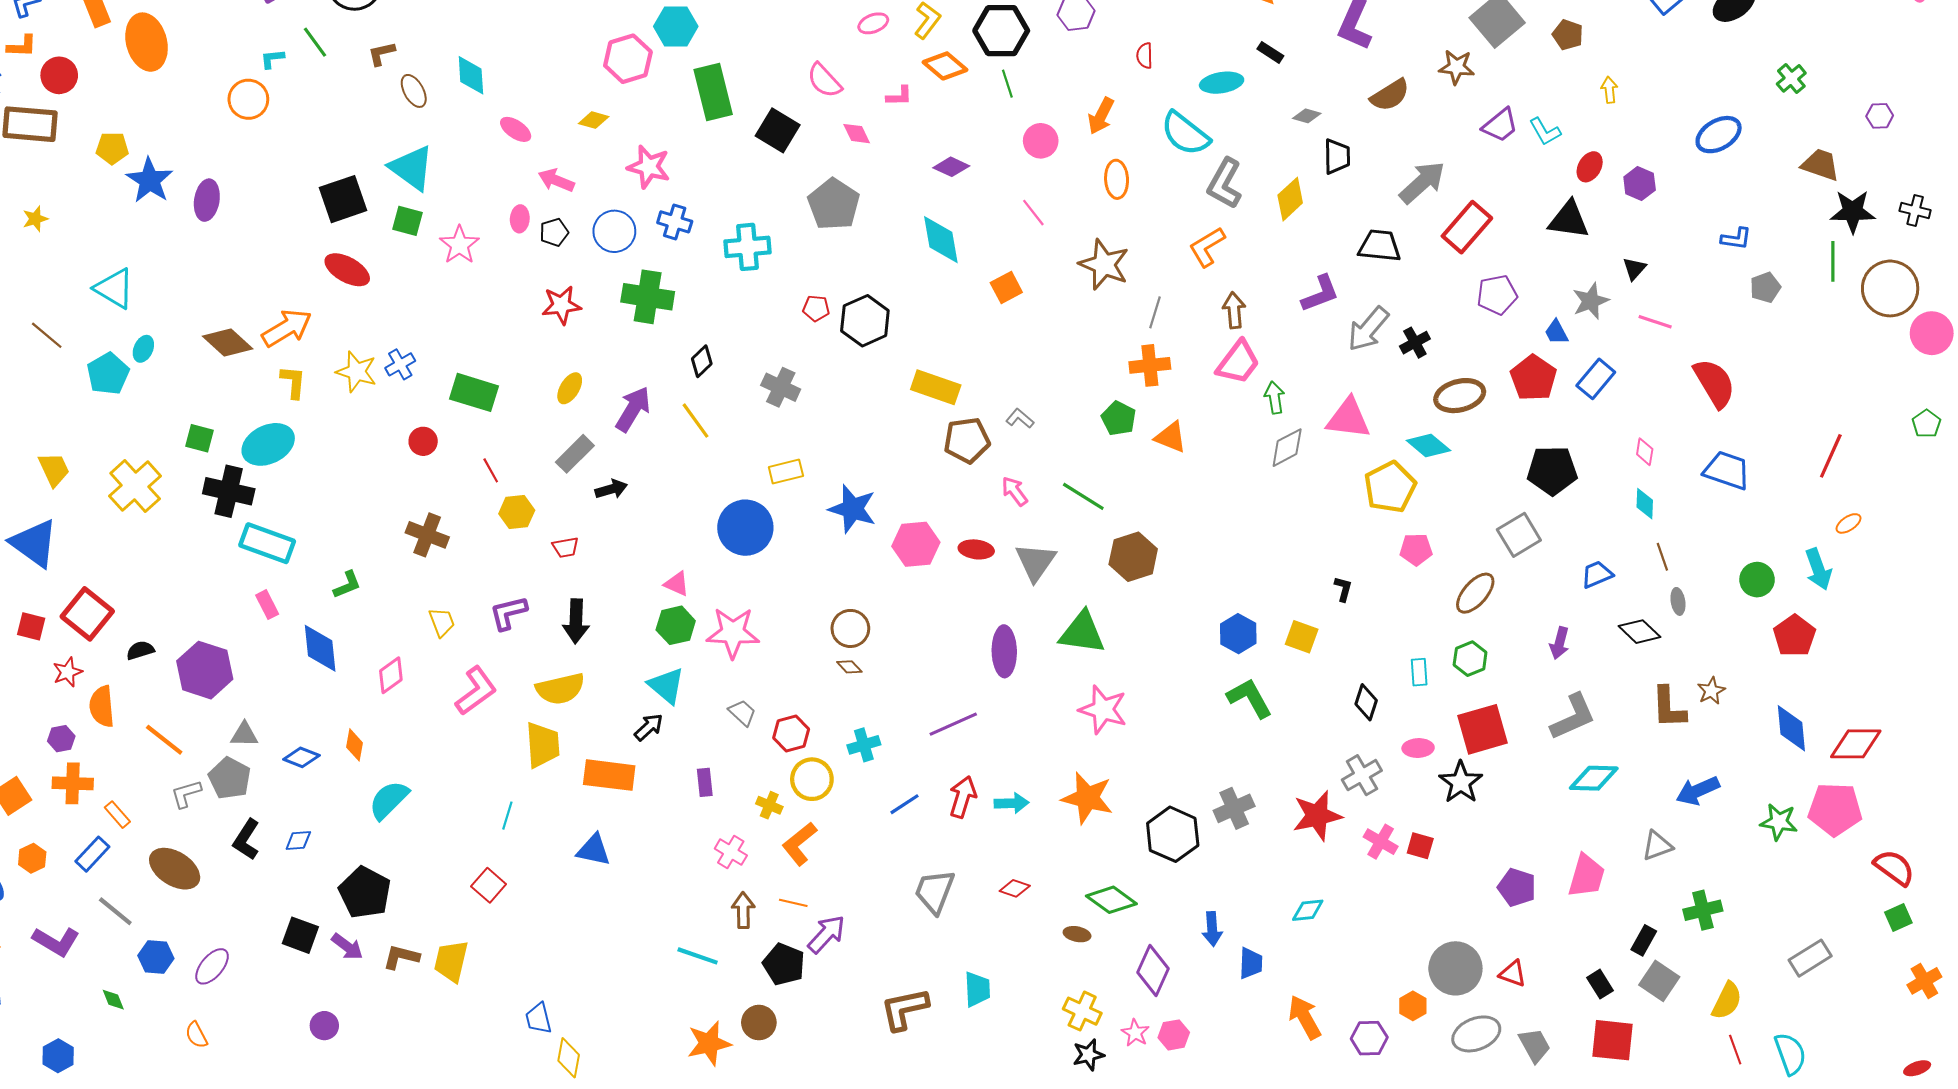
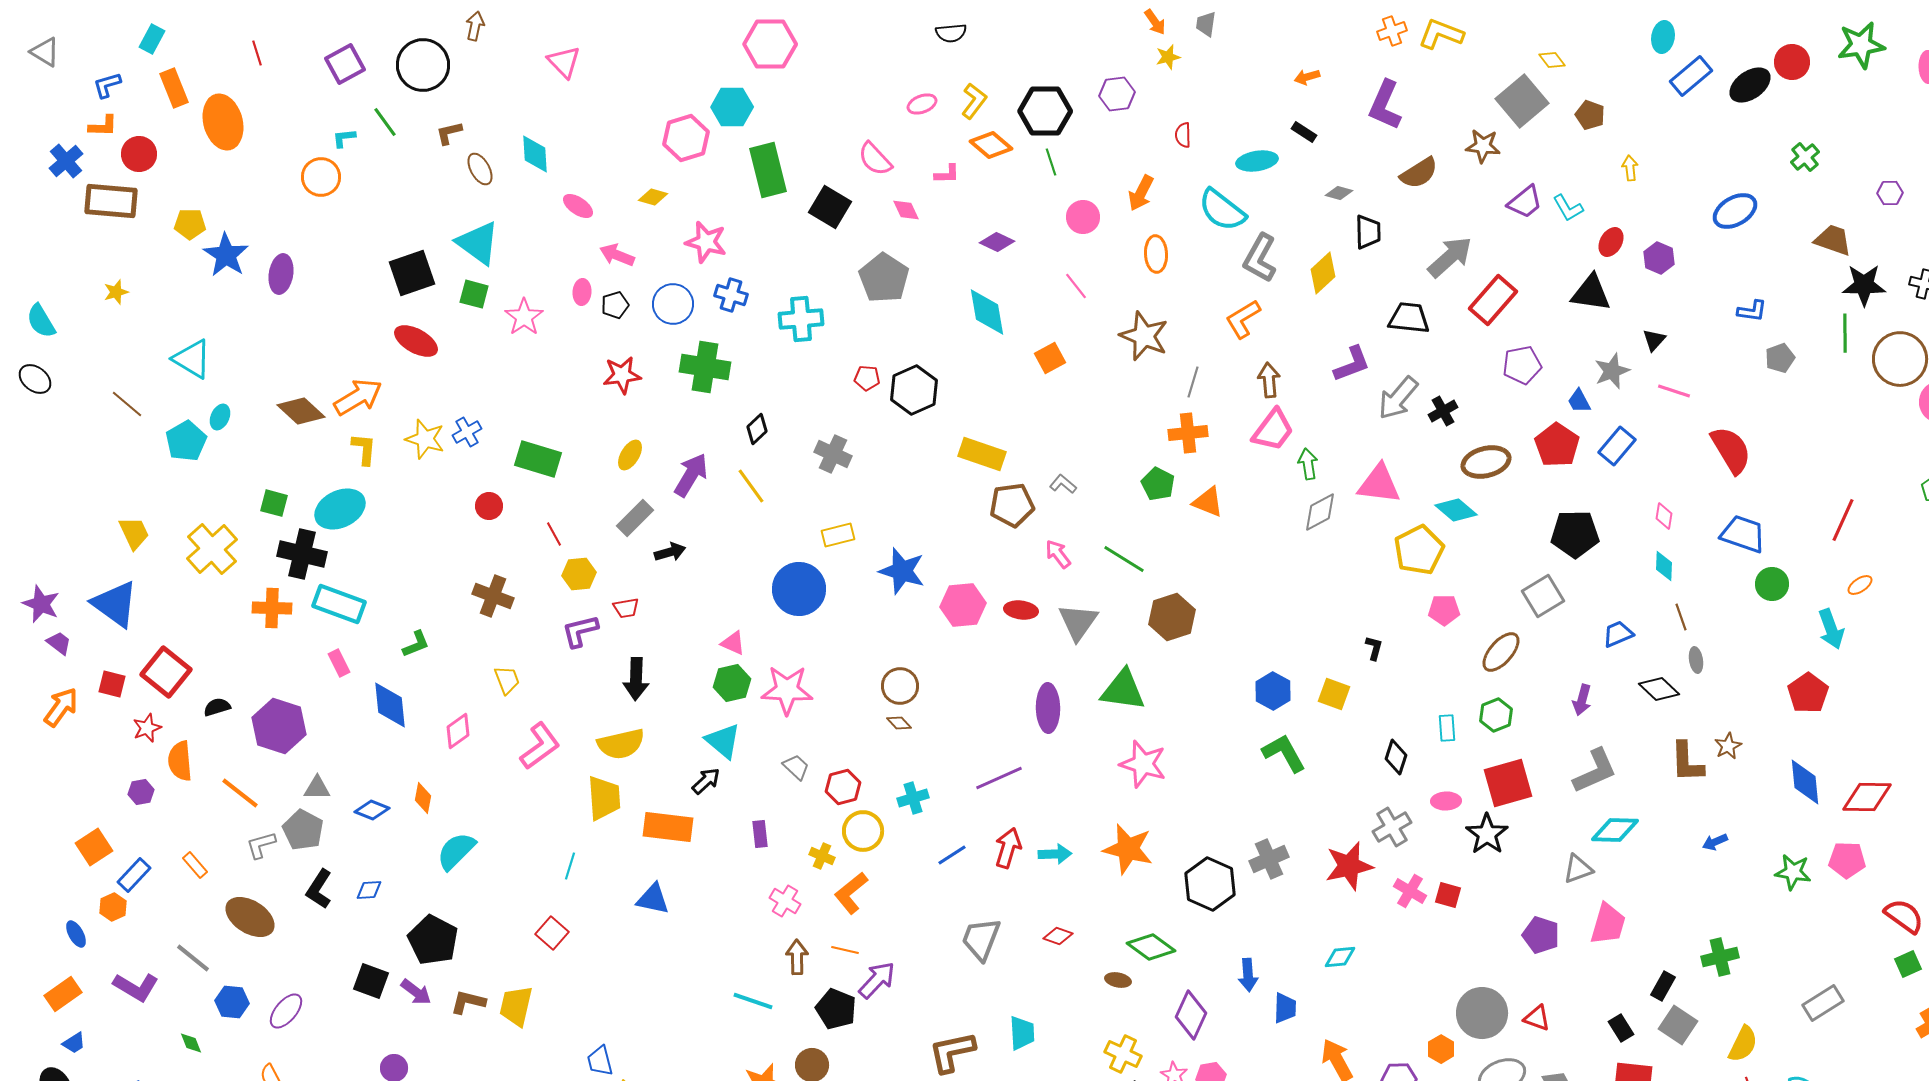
green circle: (1757, 580) -> (1772, 584), moved
purple L-shape: (508, 613) -> (580, 631), moved
orange cross: (73, 783) -> (272, 608), moved
blue arrow: (1698, 791) -> (1715, 842), size x0.6
pink pentagon: (1835, 809) -> (1847, 860), size x0.7
gray triangle: (1657, 846) -> (1578, 869), moved
blue rectangle: (92, 854) -> (134, 875), moved

